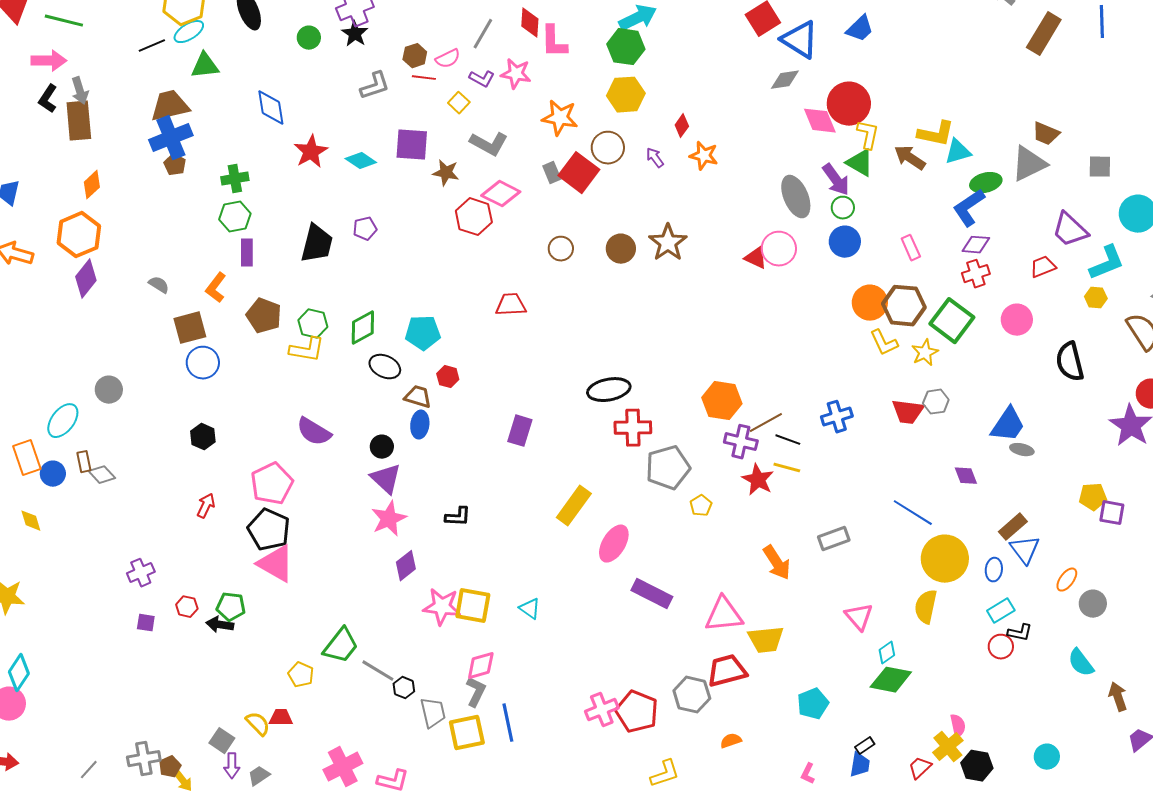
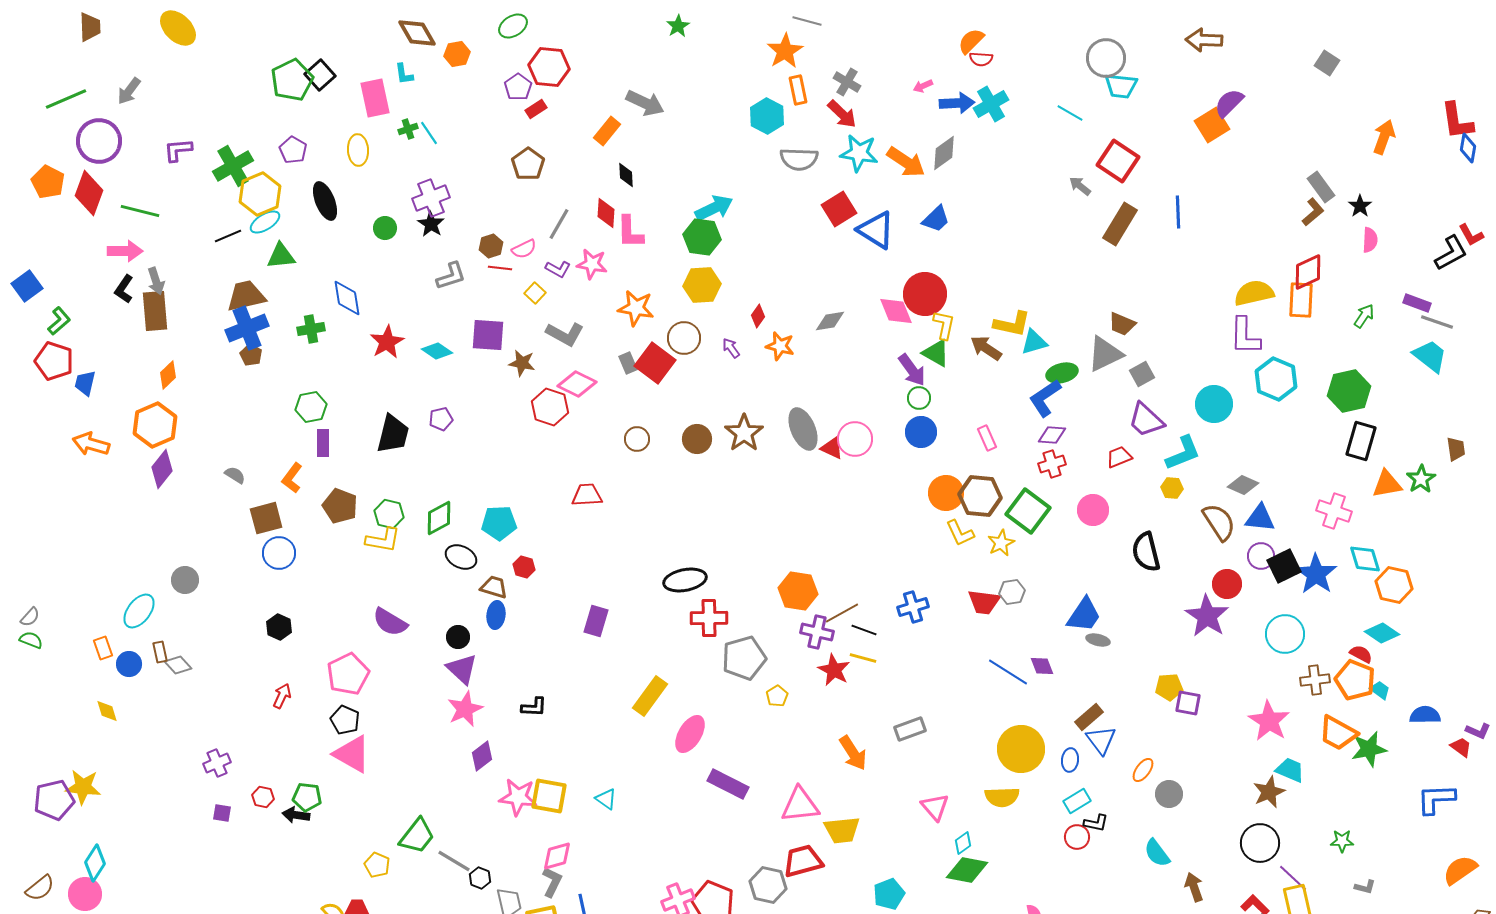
gray diamond: (785, 80) -> (830, 321), moved
gray square: (1100, 167) -> (1142, 374), moved, turned -30
green cross: (235, 179) -> (311, 329), moved
gray ellipse: (796, 197) -> (803, 429), moved
orange rectangle: (27, 458) -> (103, 648), size x0.7
blue line: (913, 513) -> (1008, 672), moved
black pentagon: (269, 530) -> (345, 720), size x0.7
yellow semicircle: (926, 607) -> (1002, 797), turned -104

